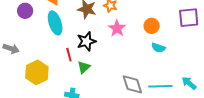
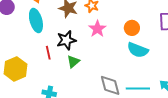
cyan semicircle: (158, 48) -> (138, 50), size x1.5
green triangle: (84, 67) -> (73, 62), moved

